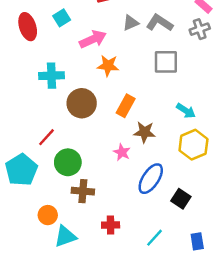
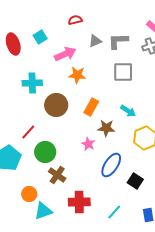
gray L-shape: (160, 23) -> (118, 41), turned -35
cyan arrow: (186, 111) -> (128, 111), moved
brown cross: (83, 191) -> (57, 175), turned 30
red cross: (111, 225) -> (79, 202), size x1.5

